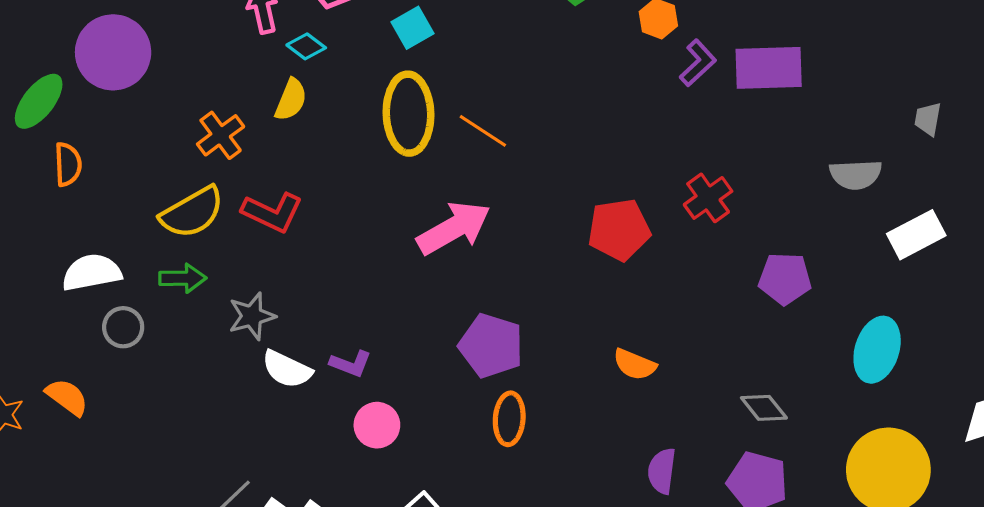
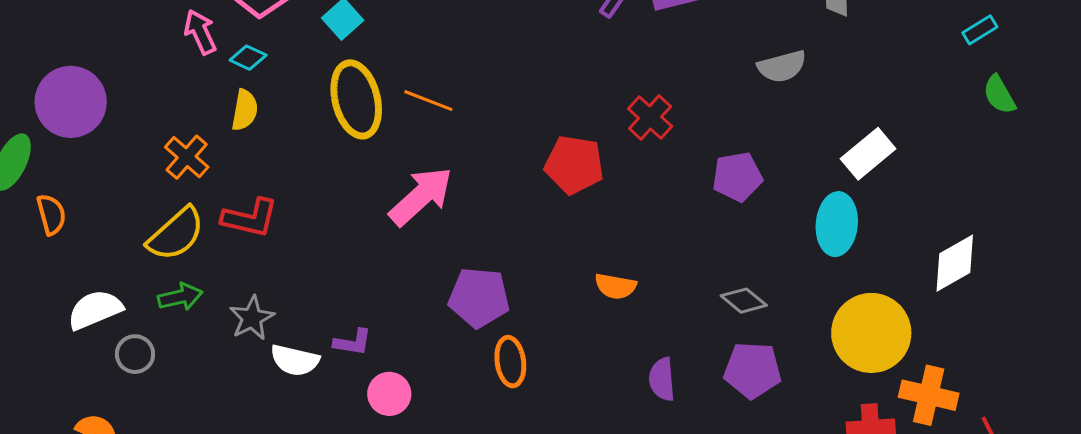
red pentagon: (619, 230) -> (574, 165), turned 30
white rectangle: (916, 235) -> (868, 154), moved

